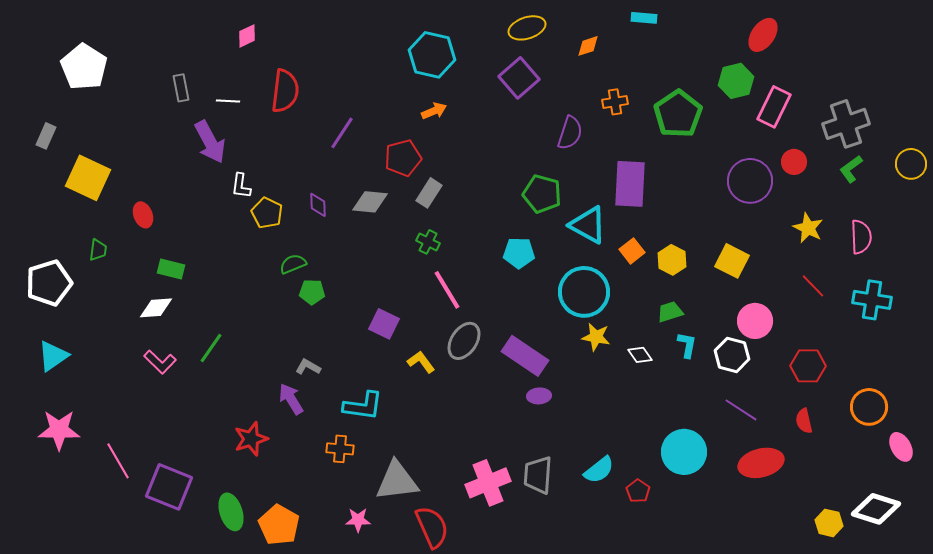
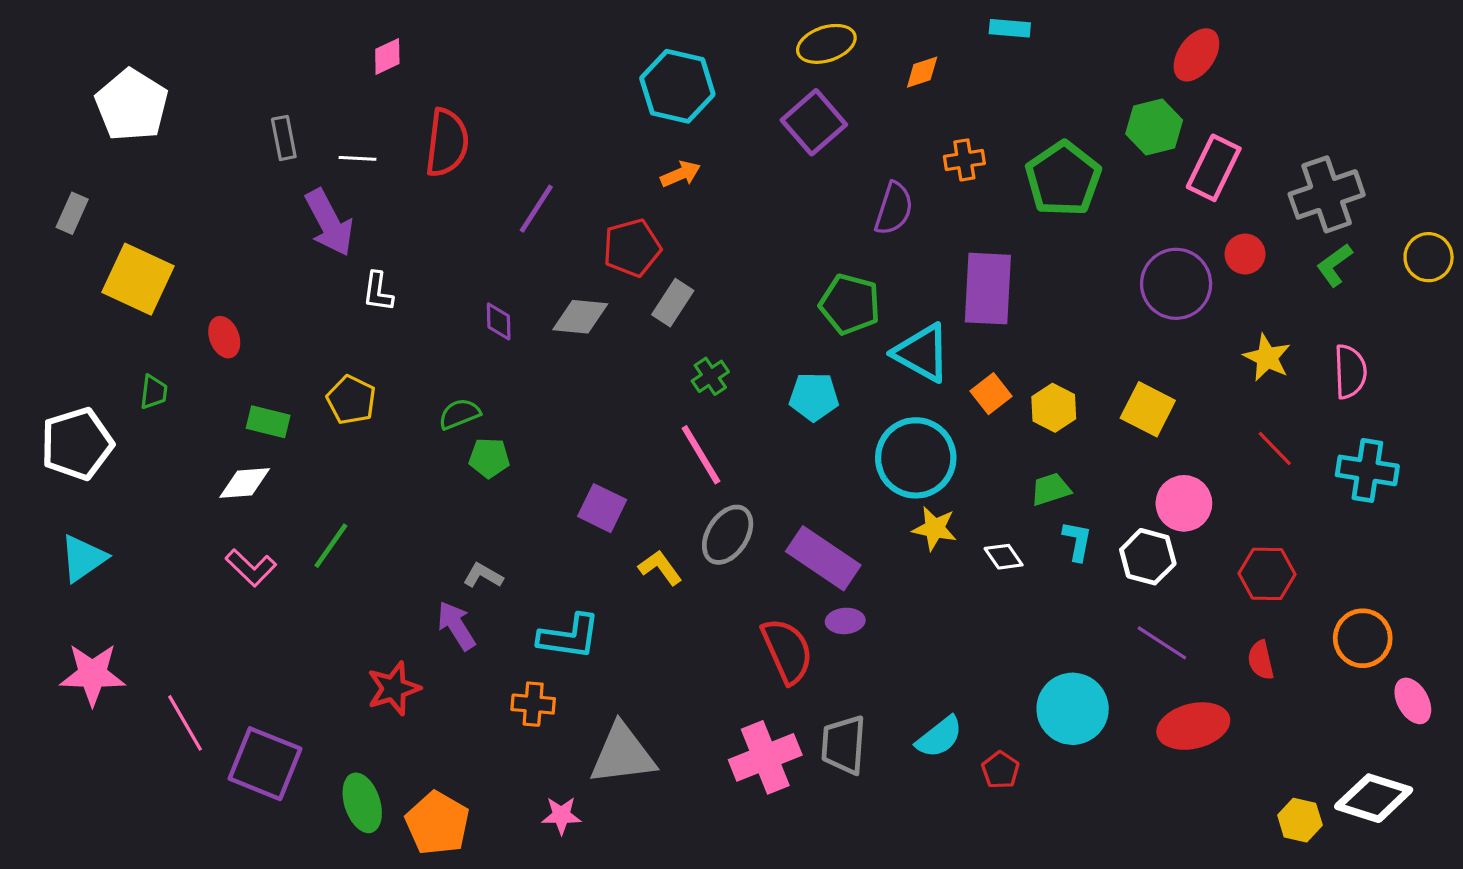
yellow pentagon: (267, 213) -> (351, 400), moved
green cross: (428, 242) -> (710, 376), moved, turned 30
red semicircle: (432, 527) -> (787, 651), moved

